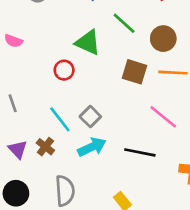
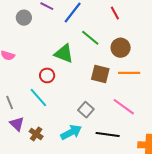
gray square: (90, 117) -> (86, 110), moved
cyan line: (60, 119) -> (38, 98), moved
purple triangle: (18, 149) -> (17, 124), moved

